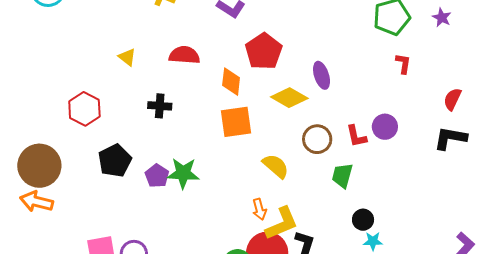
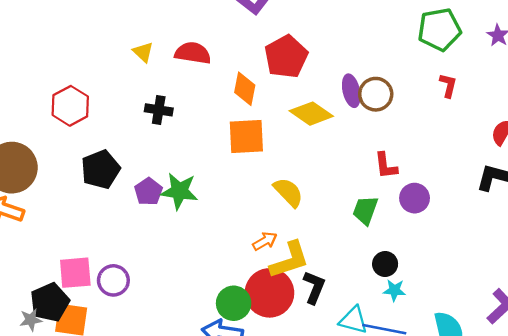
yellow triangle: (127, 57) -> (143, 52), moved
purple circle: (385, 127) -> (415, 198), moved
brown circle: (317, 139) -> (376, 94), moved
orange arrow: (259, 209) -> (265, 241), turned -110

